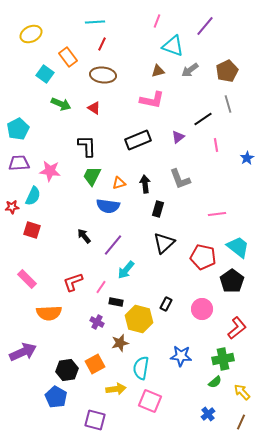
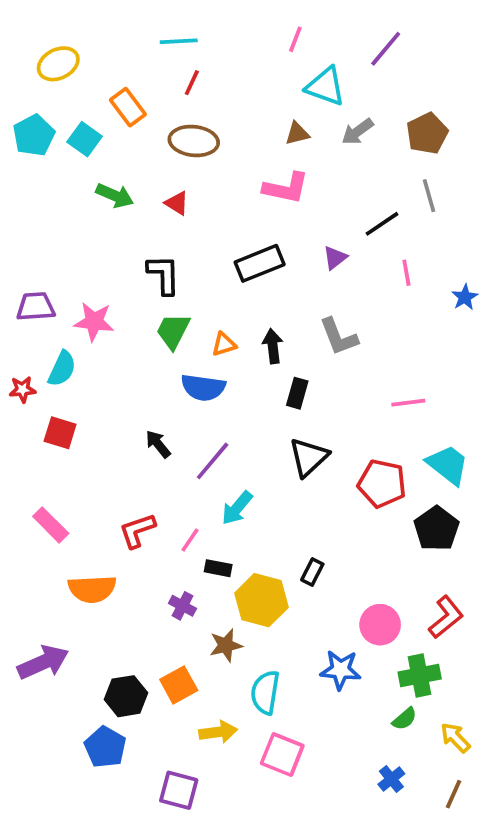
cyan pentagon: (18, 129) -> (34, 135), moved
pink circle: (202, 309) -> (380, 625), moved

